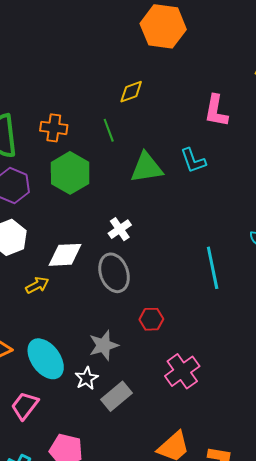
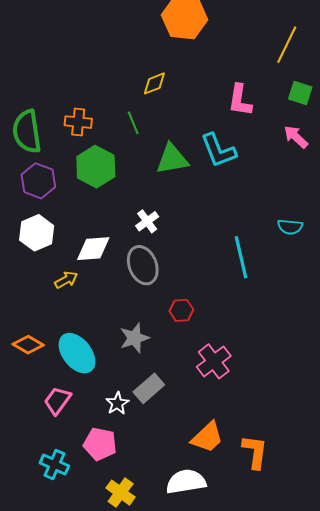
cyan L-shape: (193, 160) -> (218, 150), size x1.4
white star: (87, 378) -> (117, 403), moved

